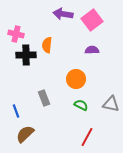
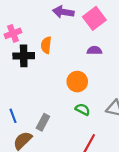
pink cross: (16, 34) -> (13, 33), turned -35
gray rectangle: (44, 98) -> (43, 122), moved, turned 49

